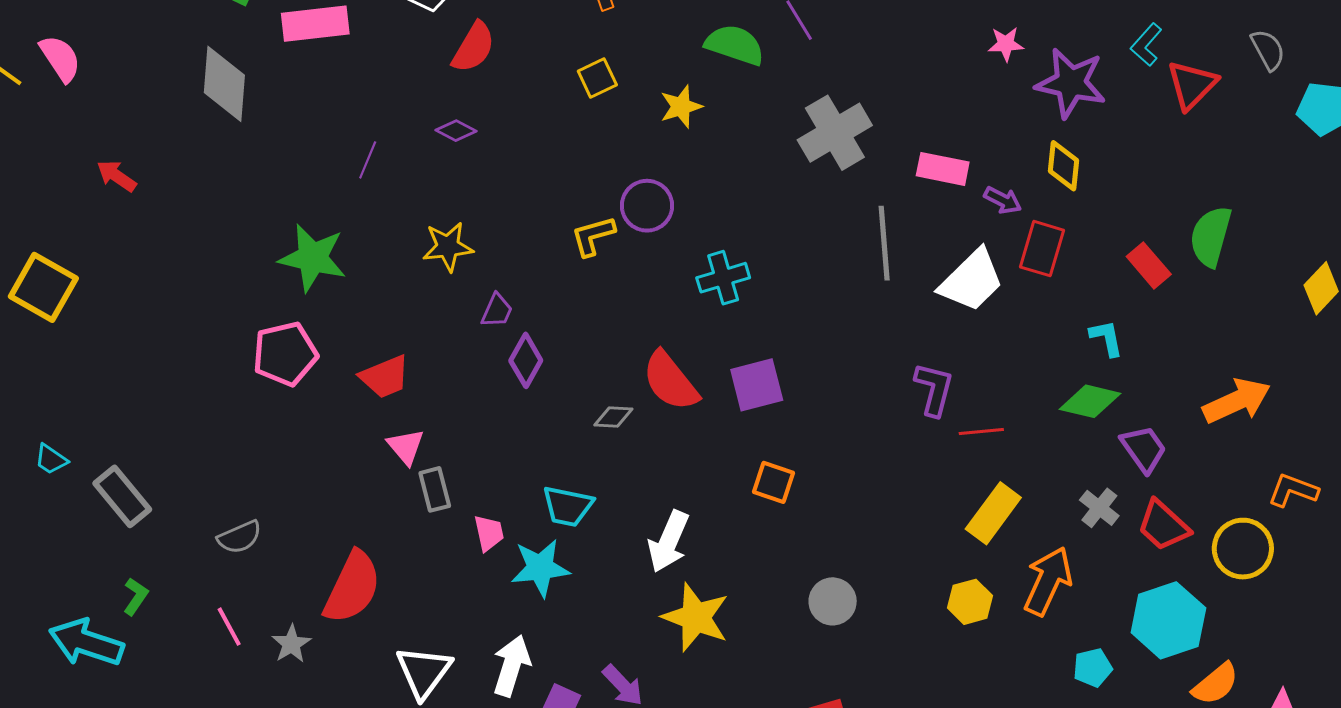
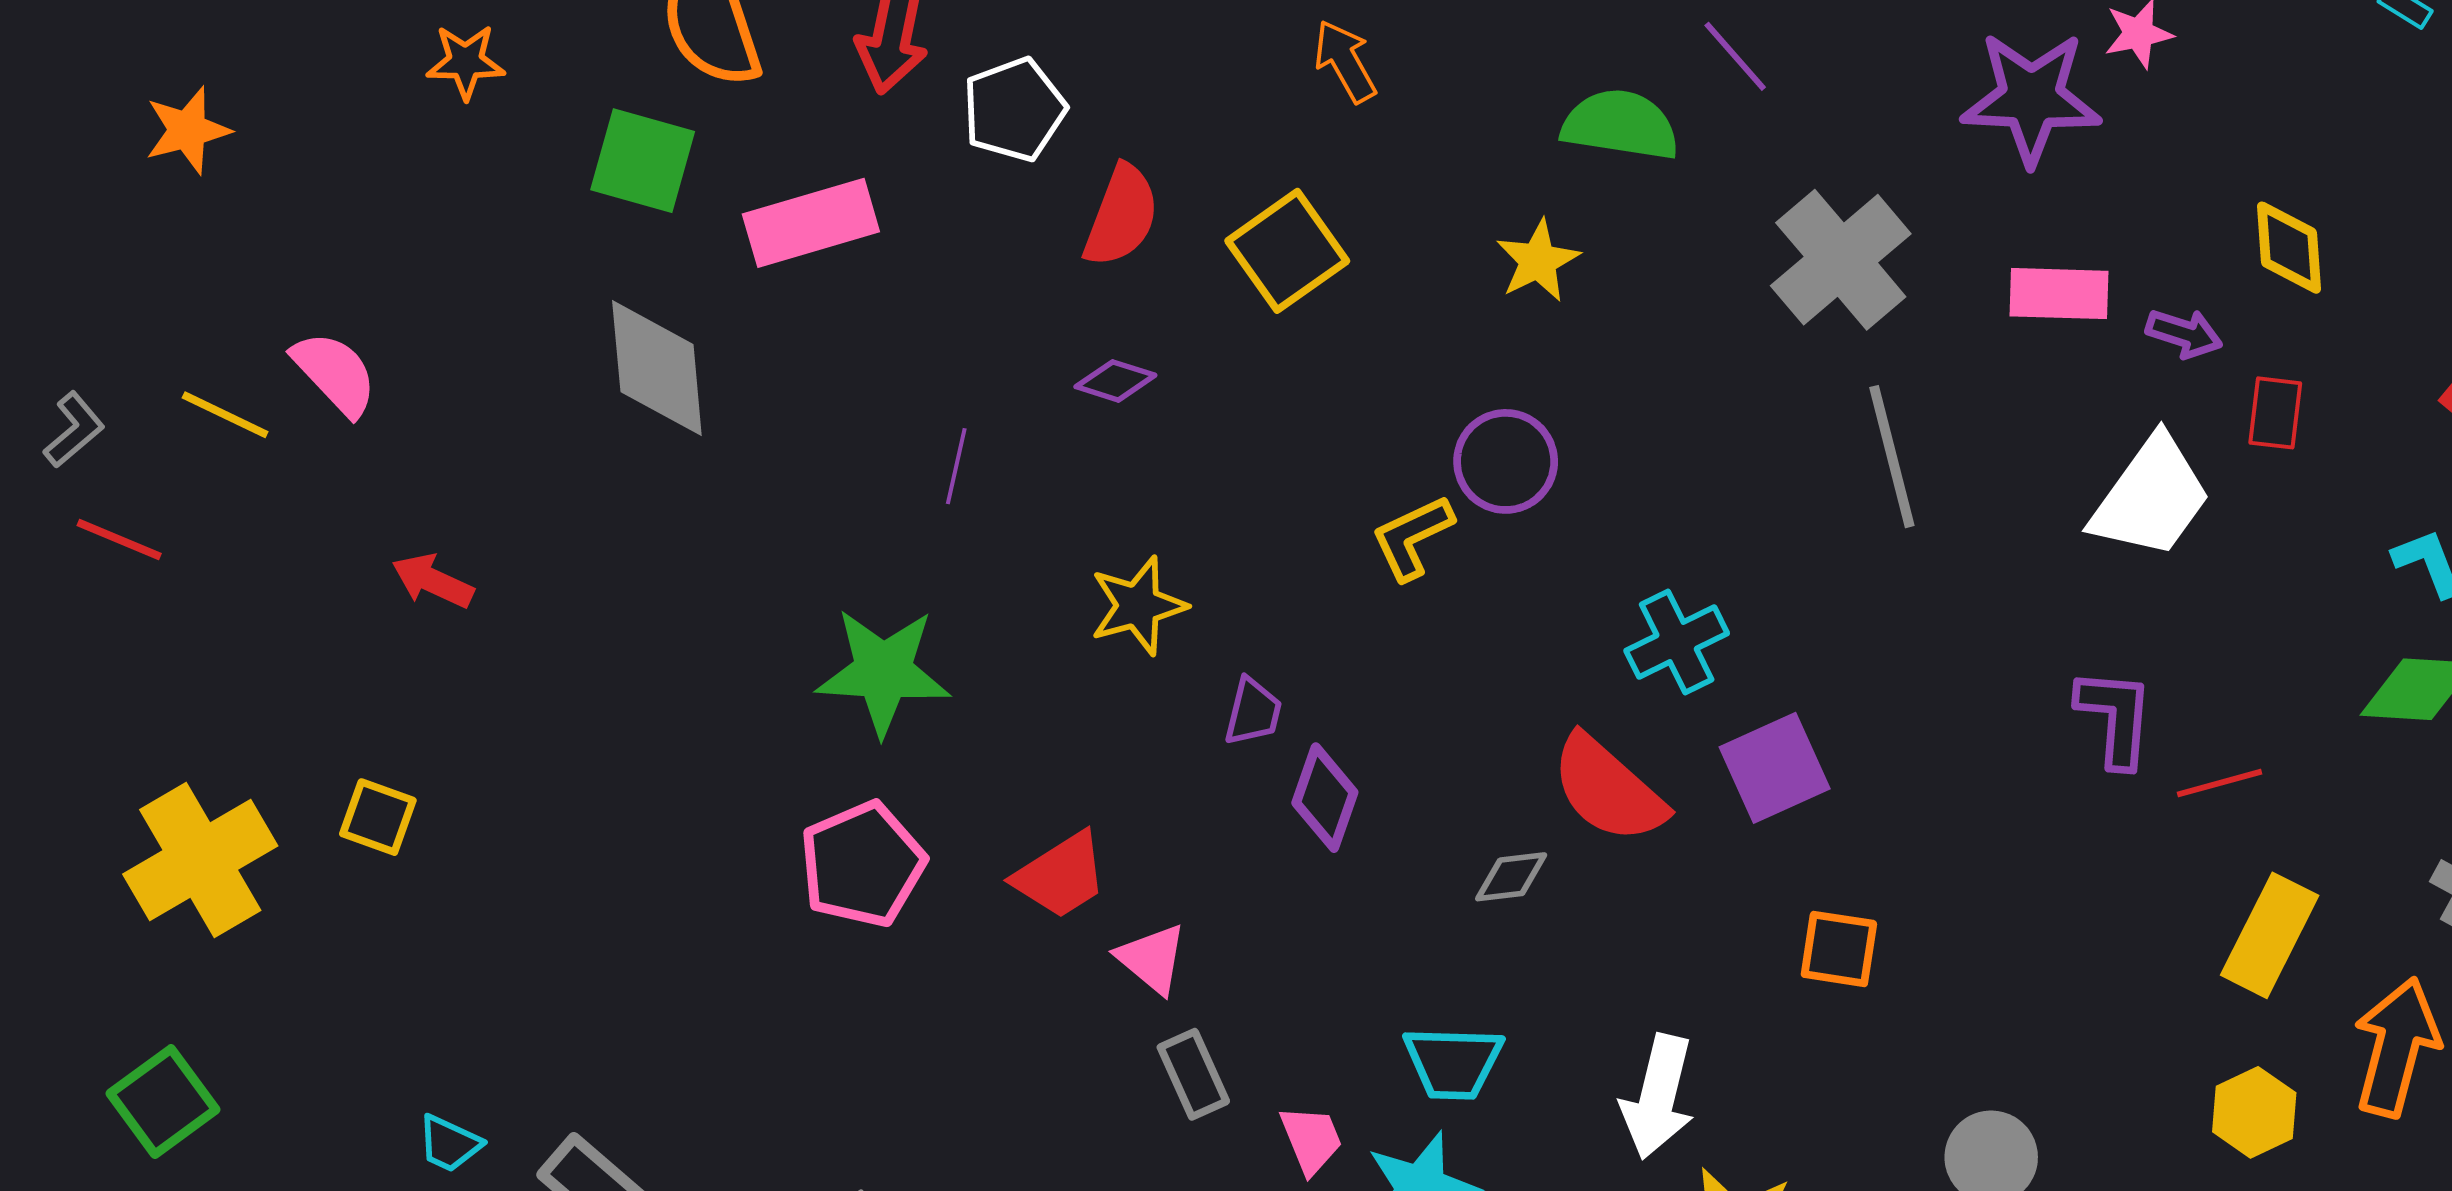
yellow square: (597, 78) -> (1287, 251), moved, size x1.5
purple star: (1071, 83) -> (2031, 98), moved
red arrow: (117, 176) -> (433, 581), moved
gray line: (884, 243) -> (1892, 457), moved
red rectangle: (1042, 249) -> (2275, 413), size x0.7
cyan cross: (723, 278) -> (1677, 642), moved
yellow square: (43, 287) -> (378, 817), size x0.6
pink triangle: (406, 447) -> (1152, 959), moved

